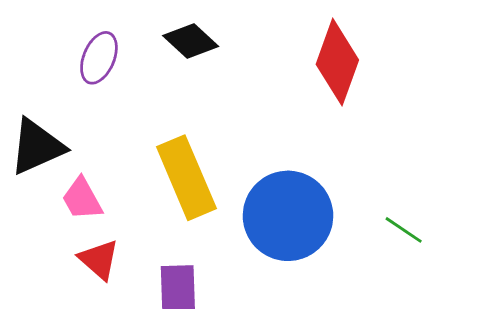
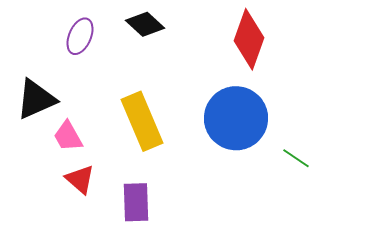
blue circle: (288, 216) -> (236, 118), moved

